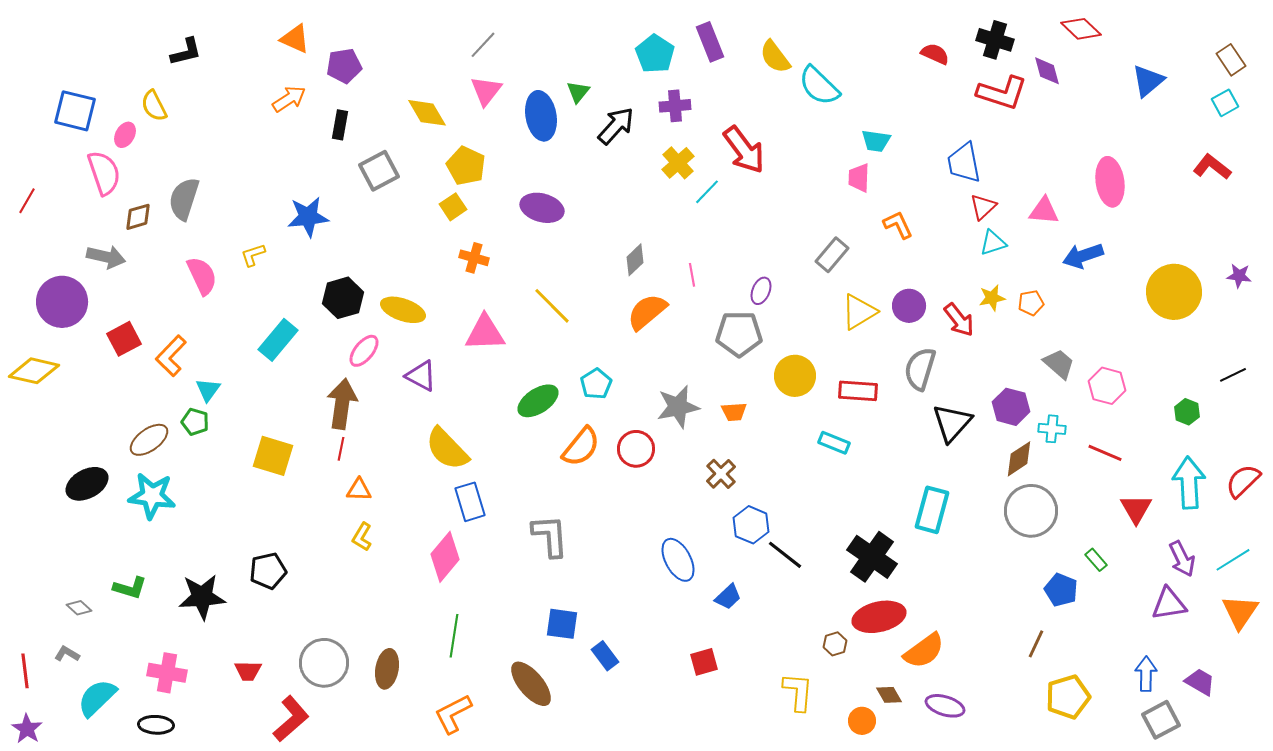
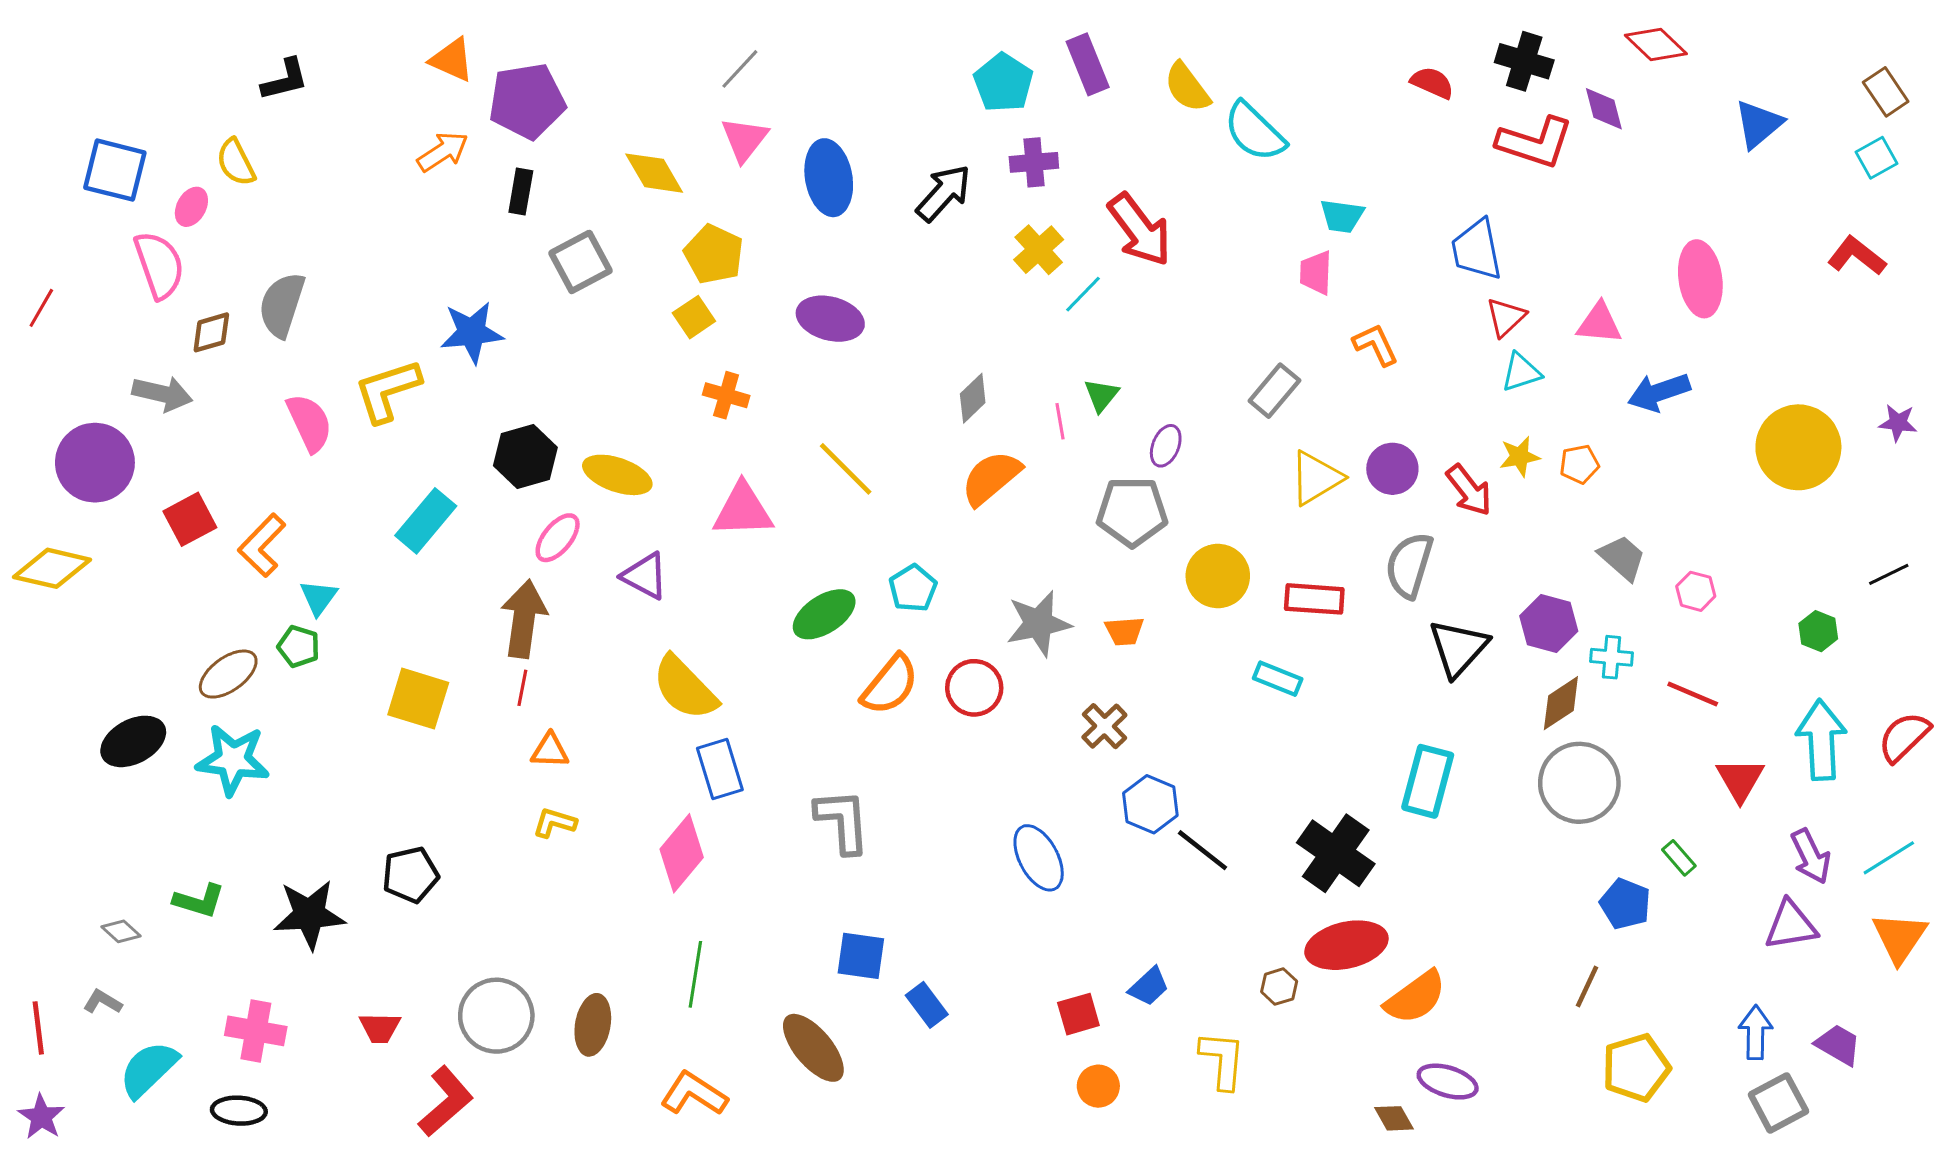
purple pentagon: (344, 66) -> (527, 101), size x1.4
green triangle: (578, 92) -> (1101, 395), moved
yellow L-shape: (253, 255) -> (388, 391), size x1.8
pink hexagon: (1107, 386) -> (1696, 591), size x0.7
yellow L-shape: (362, 537) -> (554, 823), turned 76
blue trapezoid: (728, 597) -> (1149, 987), moved
brown diamond: (889, 695) -> (1394, 1118), moved
orange L-shape: (453, 714) -> (694, 1094), turned 60
orange circle: (862, 721) -> (1098, 1086), moved

